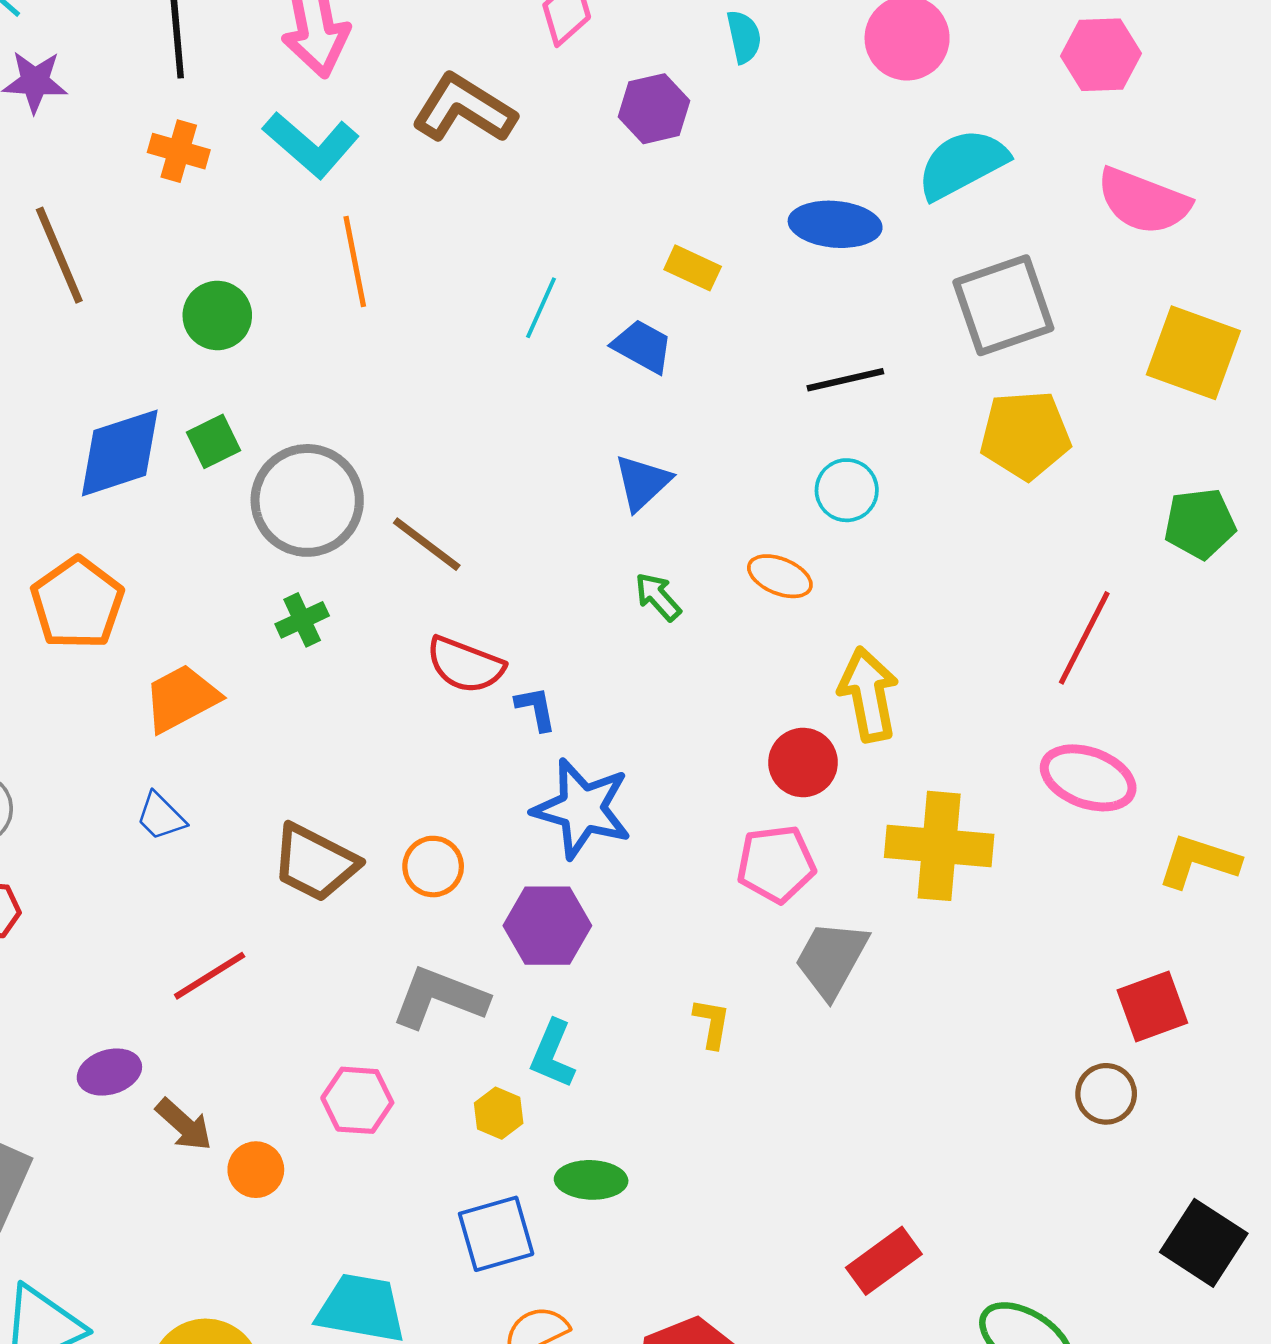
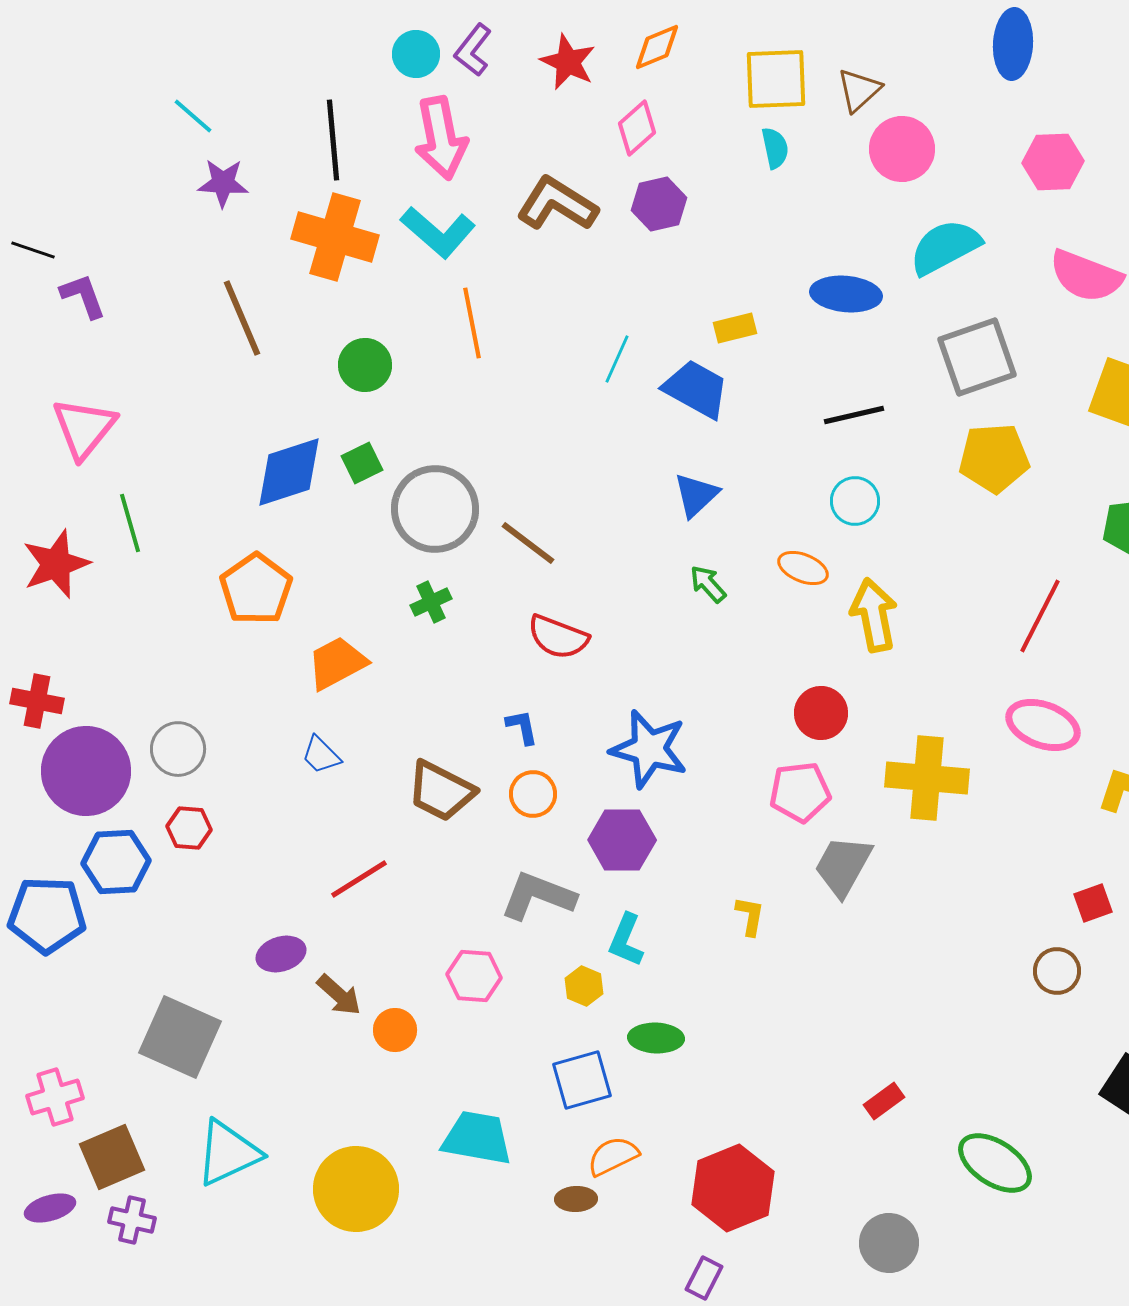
purple hexagon: (654, 109) -> (659, 204), moved
orange cross: (179, 151) -> (335, 237), size x1.8
yellow rectangle: (693, 268) -> (735, 328), turned -39
blue trapezoid: (642, 346) -> (696, 389), size x1.4
yellow arrow: (869, 694) -> (874, 615), moved
blue L-shape: (536, 709) -> (522, 727), moved
red square: (1152, 1007) -> (1093, 903), size x0.7
red rectangle: (884, 1261) -> (884, 1101), size x0.7

